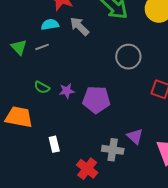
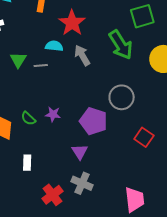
green semicircle: (42, 87) -> (28, 118), moved
purple pentagon: (96, 100) -> (93, 121), moved
purple triangle: (135, 136) -> (80, 152), moved

